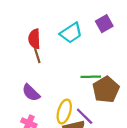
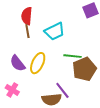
cyan trapezoid: (71, 33) -> (55, 31), moved
yellow ellipse: (64, 111) -> (38, 63), moved

